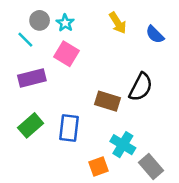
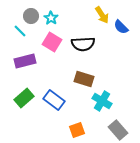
yellow arrow: (118, 23) -> (102, 15), moved
black semicircle: (141, 87) -> (83, 44), moved, turned 60
blue rectangle: (69, 128) -> (54, 100), turned -60
cyan cross: (123, 145) -> (102, 101), moved

